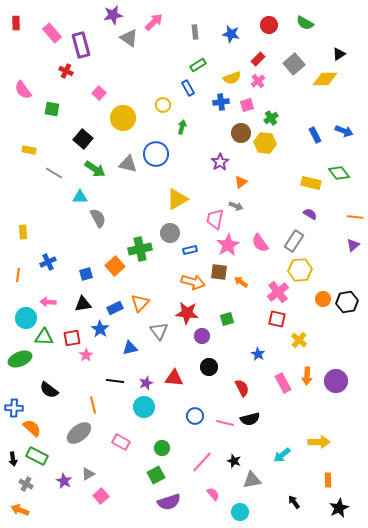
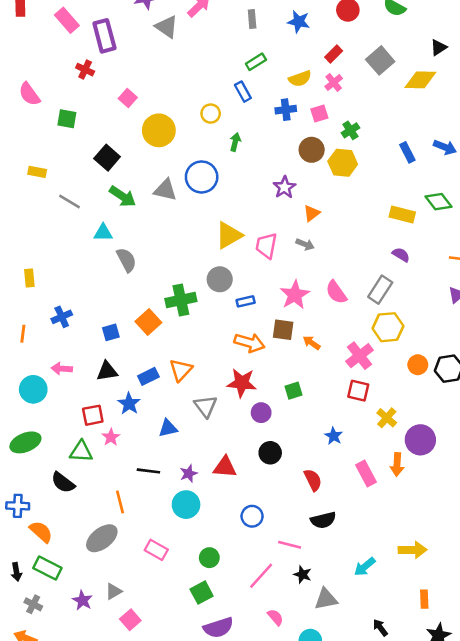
pink trapezoid: (215, 219) -> (266, 246), moved
green triangle: (44, 337) -> (81, 451), moved
purple circle: (336, 381) -> (420, 440), moved
pink line: (225, 423) -> (290, 545), moved

